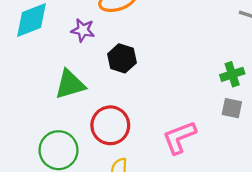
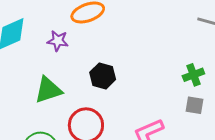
black hexagon: (122, 58) -> (103, 76), moved

